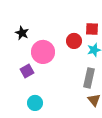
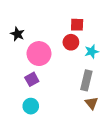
red square: (92, 29) -> (77, 25), moved
purple square: (27, 71) -> (32, 79), moved

